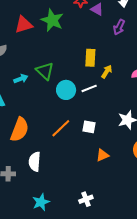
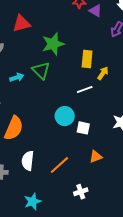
green star: (52, 20) -> (53, 44), moved, turned 30
cyan circle: (66, 90) -> (65, 116), moved
orange line: (61, 128) -> (59, 165), moved
white cross: (86, 199) -> (81, 192), moved

